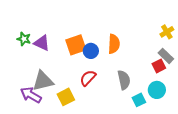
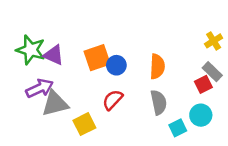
green star: (24, 39) -> (31, 50), size x1.6
orange semicircle: (114, 44) -> (157, 67), moved
purple arrow: (31, 95) -> (40, 88), moved, turned 125

